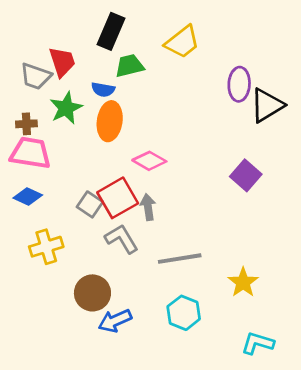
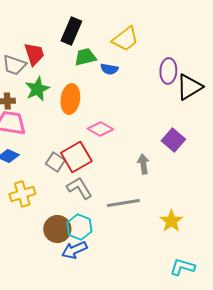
blue semicircle: (103, 89) -> (109, 69), moved
gray arrow: (148, 207) -> (143, 164), moved
cyan hexagon: (184, 313) -> (79, 227), moved

